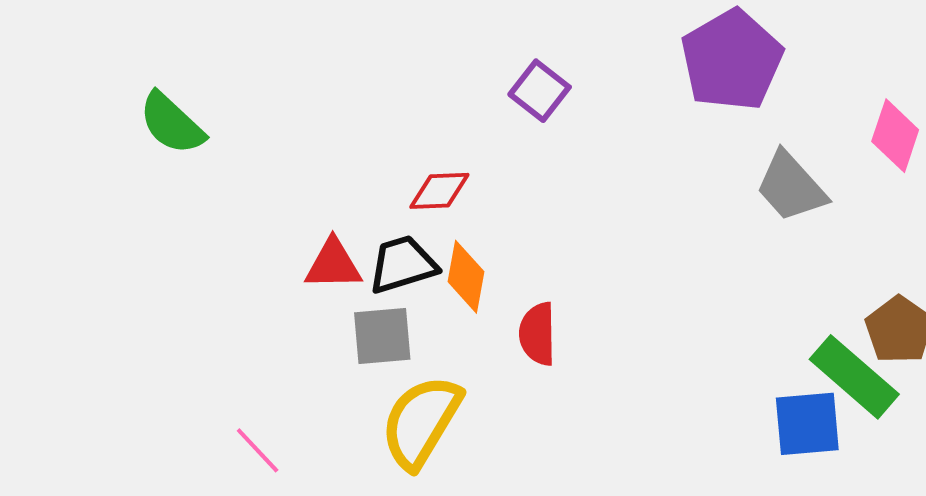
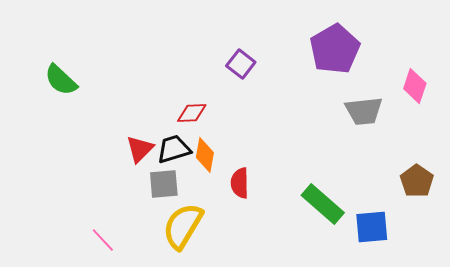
gray trapezoid: (791, 187) -> (364, 111), turned -54
red triangle: (333, 264) -> (140, 149), turned -44
green rectangle: (854, 377) -> (323, 204), moved

